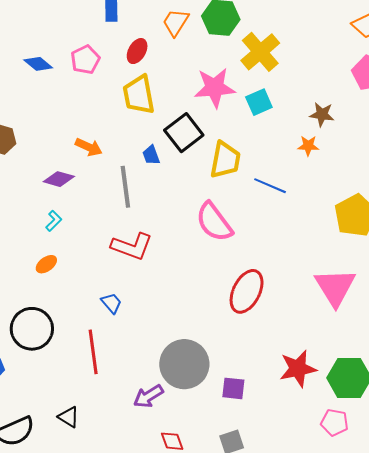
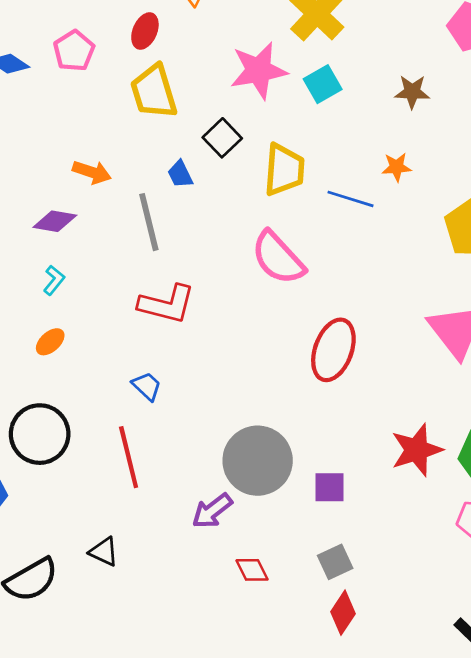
black square: (184, 133) -> (222, 138), size x0.7
orange star: (308, 146) -> (397, 167), moved

